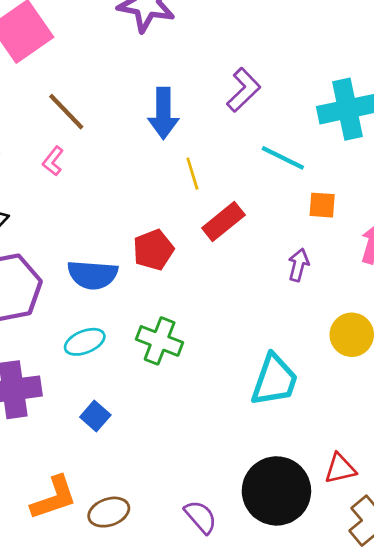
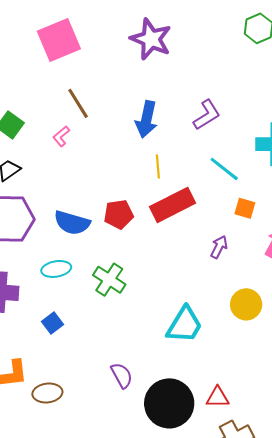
red rectangle: (223, 222) -> (173, 205), size x1.4
purple semicircle: (201, 517) -> (122, 375), moved

